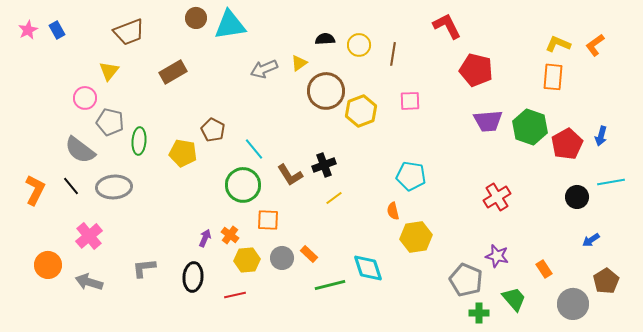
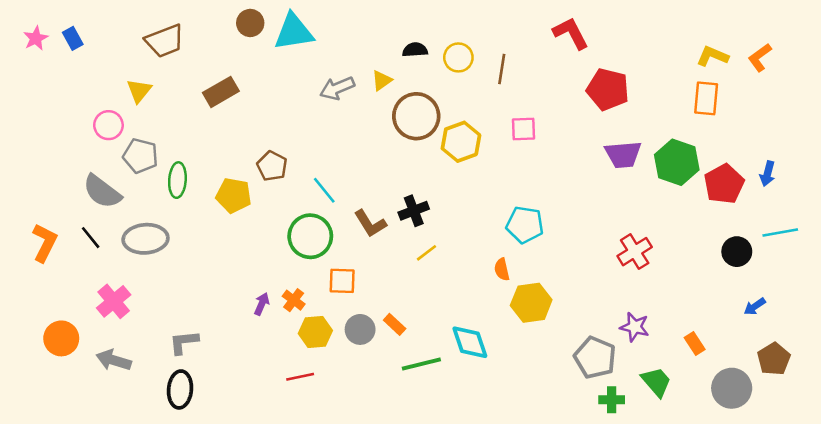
black ellipse: (193, 277) -> (180, 389), moved

